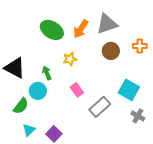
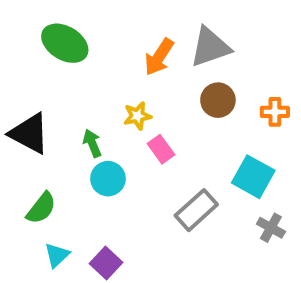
green ellipse: (52, 30) -> (65, 43), moved
orange cross: (140, 46) -> (275, 112), moved
pink rectangle: (77, 90) -> (161, 149), moved
cyan circle: (38, 91) -> (108, 179), moved

